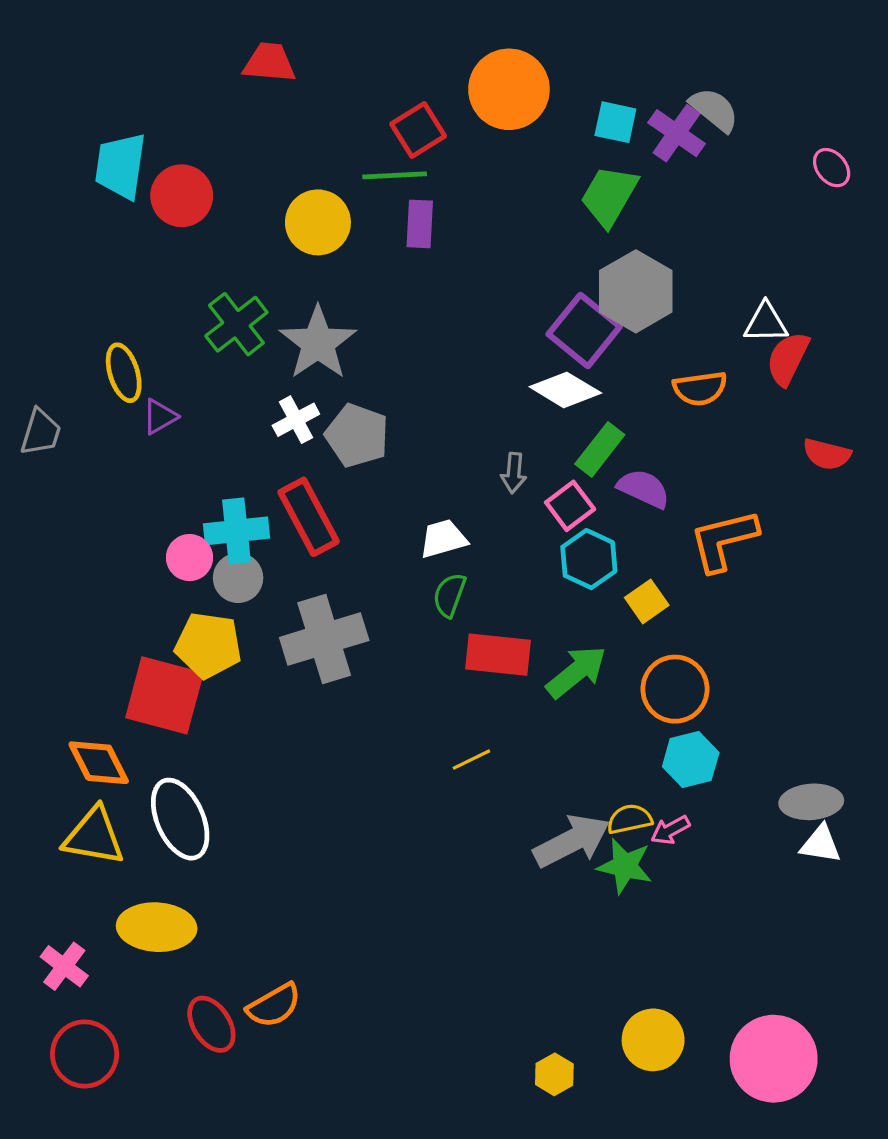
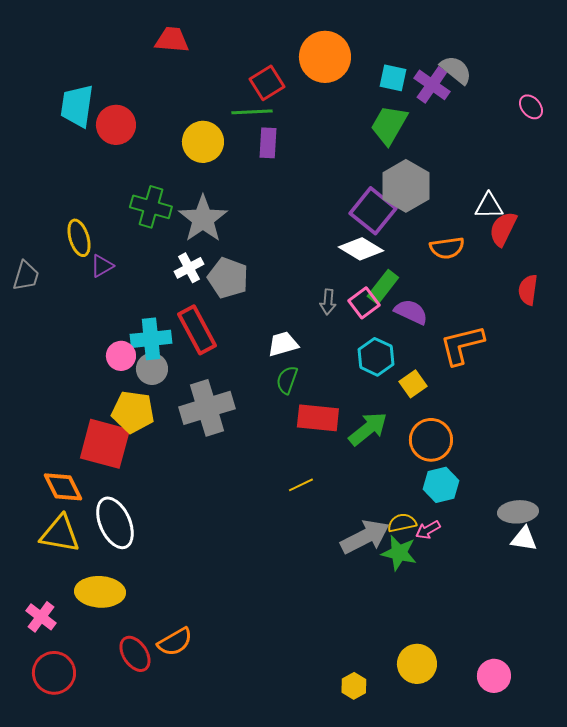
green cross: (236, 324) -> (151, 207), turned -36
red semicircle: (827, 454) -> (528, 290), turned 84
pink square: (570, 506) -> (364, 303), moved
pink circle: (774, 1059) -> (494, 676), size x0.6

